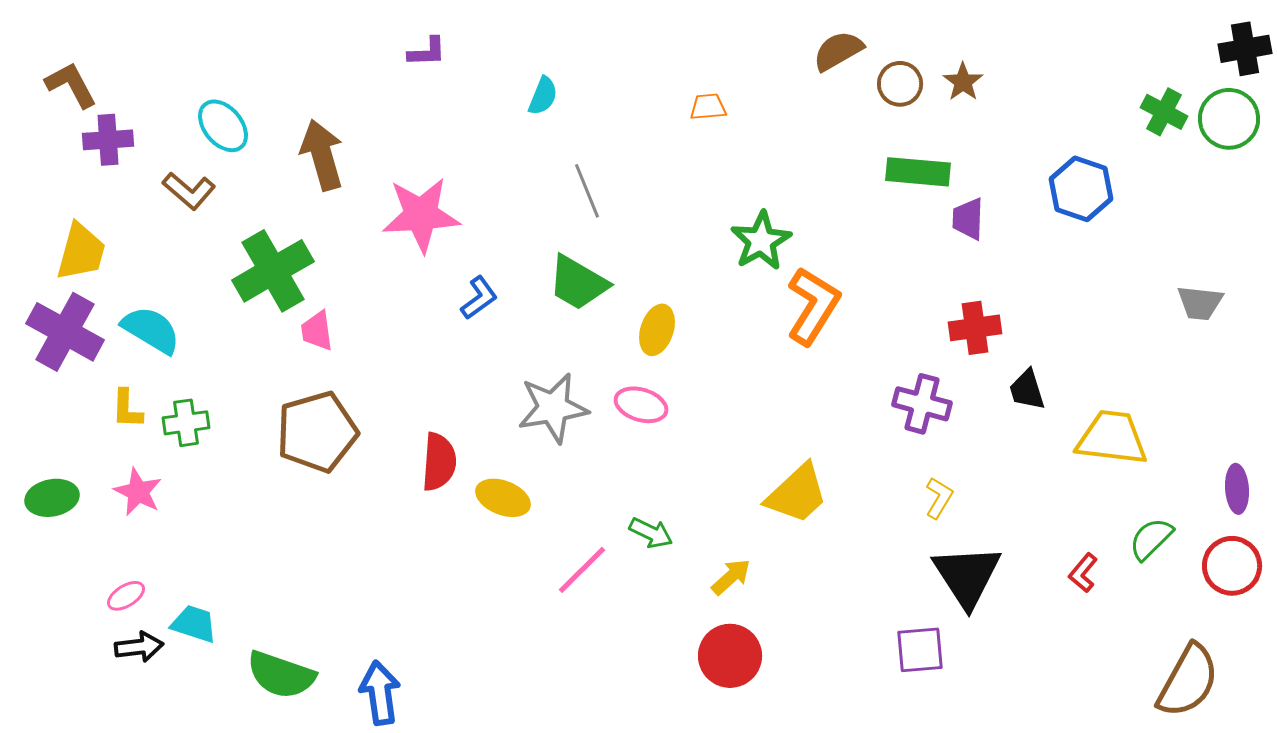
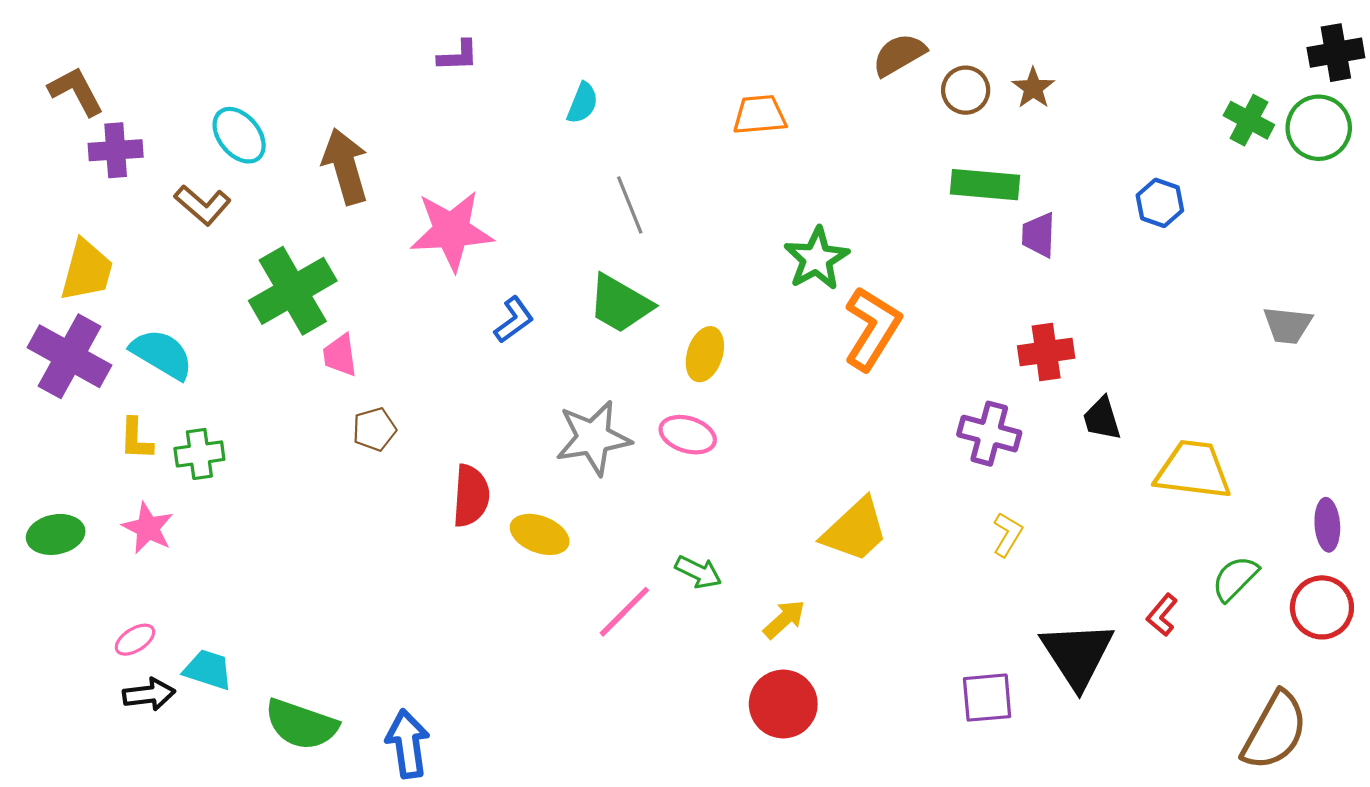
orange trapezoid: (708, 107) -> (760, 115), size x1.4
blue hexagon: (1081, 189) -> (1160, 203), size x0.7
brown pentagon: (317, 432) -> (374, 429), moved, size x0.5
black triangle: (967, 576) -> (1077, 655), moved

